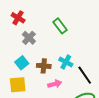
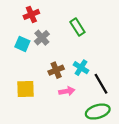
red cross: (18, 18) -> (31, 14), turned 32
cyan square: (22, 63) -> (22, 44), moved, turned -32
brown cross: (44, 66) -> (56, 70), turned -32

